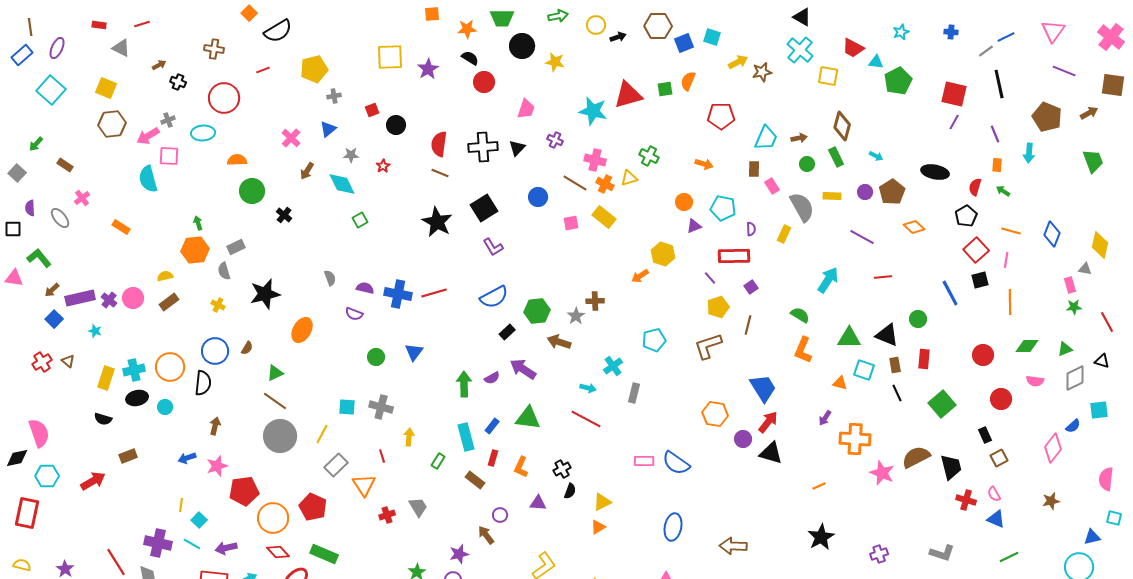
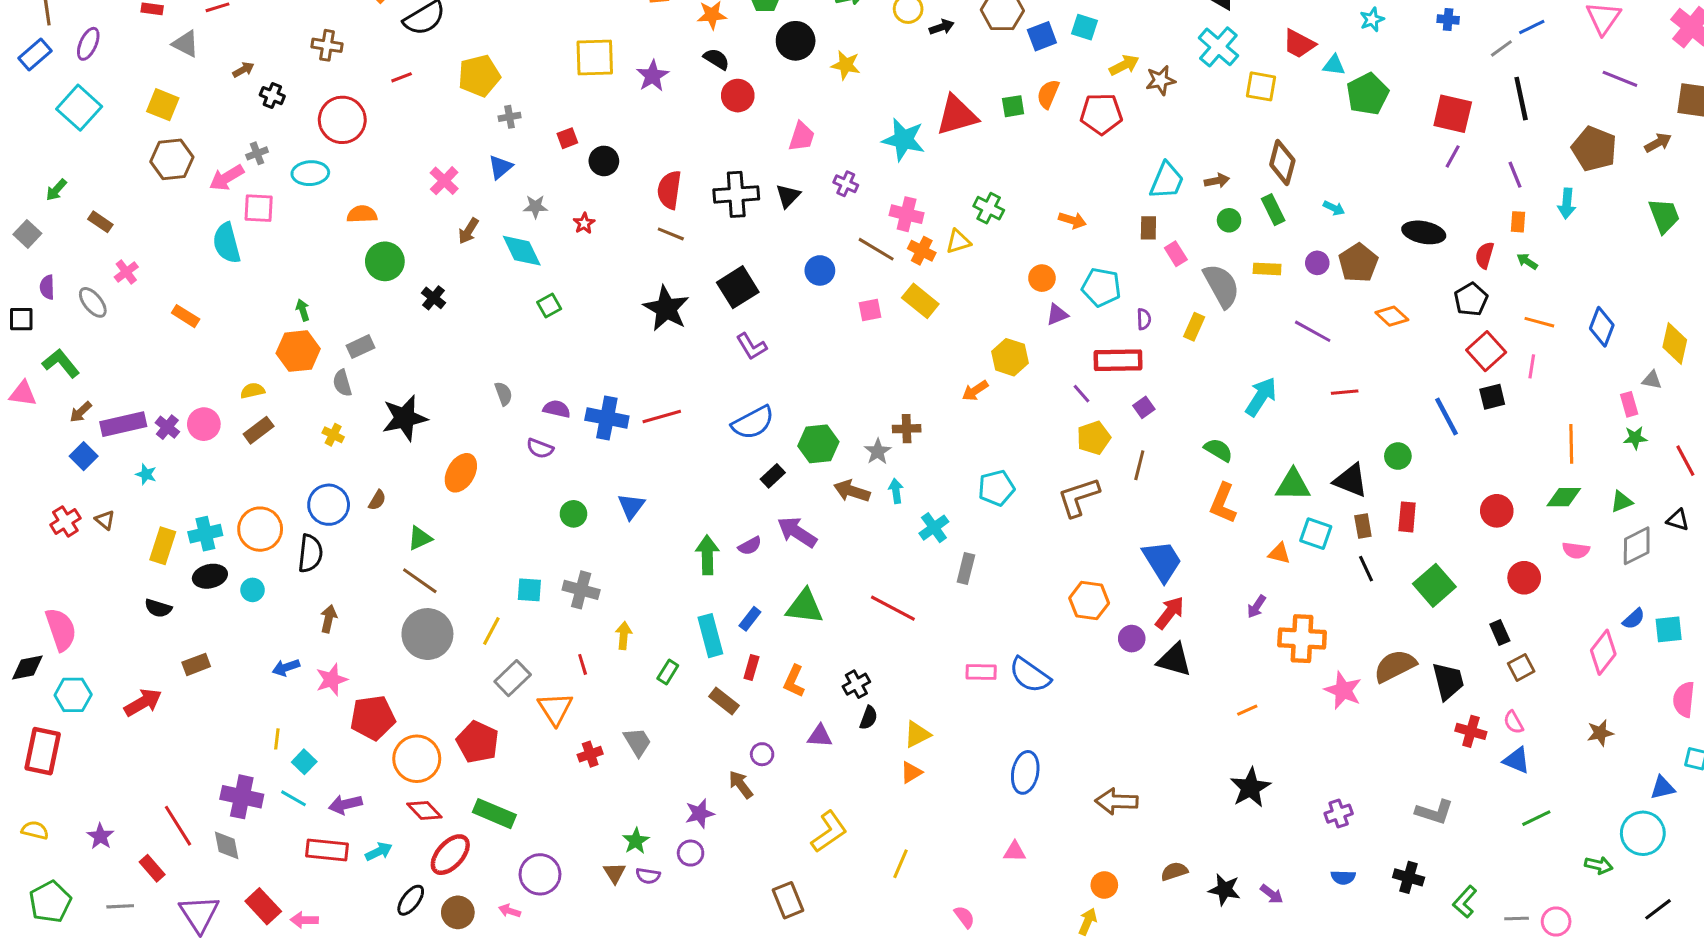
red pentagon: (721, 116) -> (1101, 114), moved
orange line: (1010, 302) -> (1571, 444), moved
cyan arrow: (588, 388) -> (896, 491), moved, turned -112
cyan square: (1099, 410) -> (1669, 629), moved

